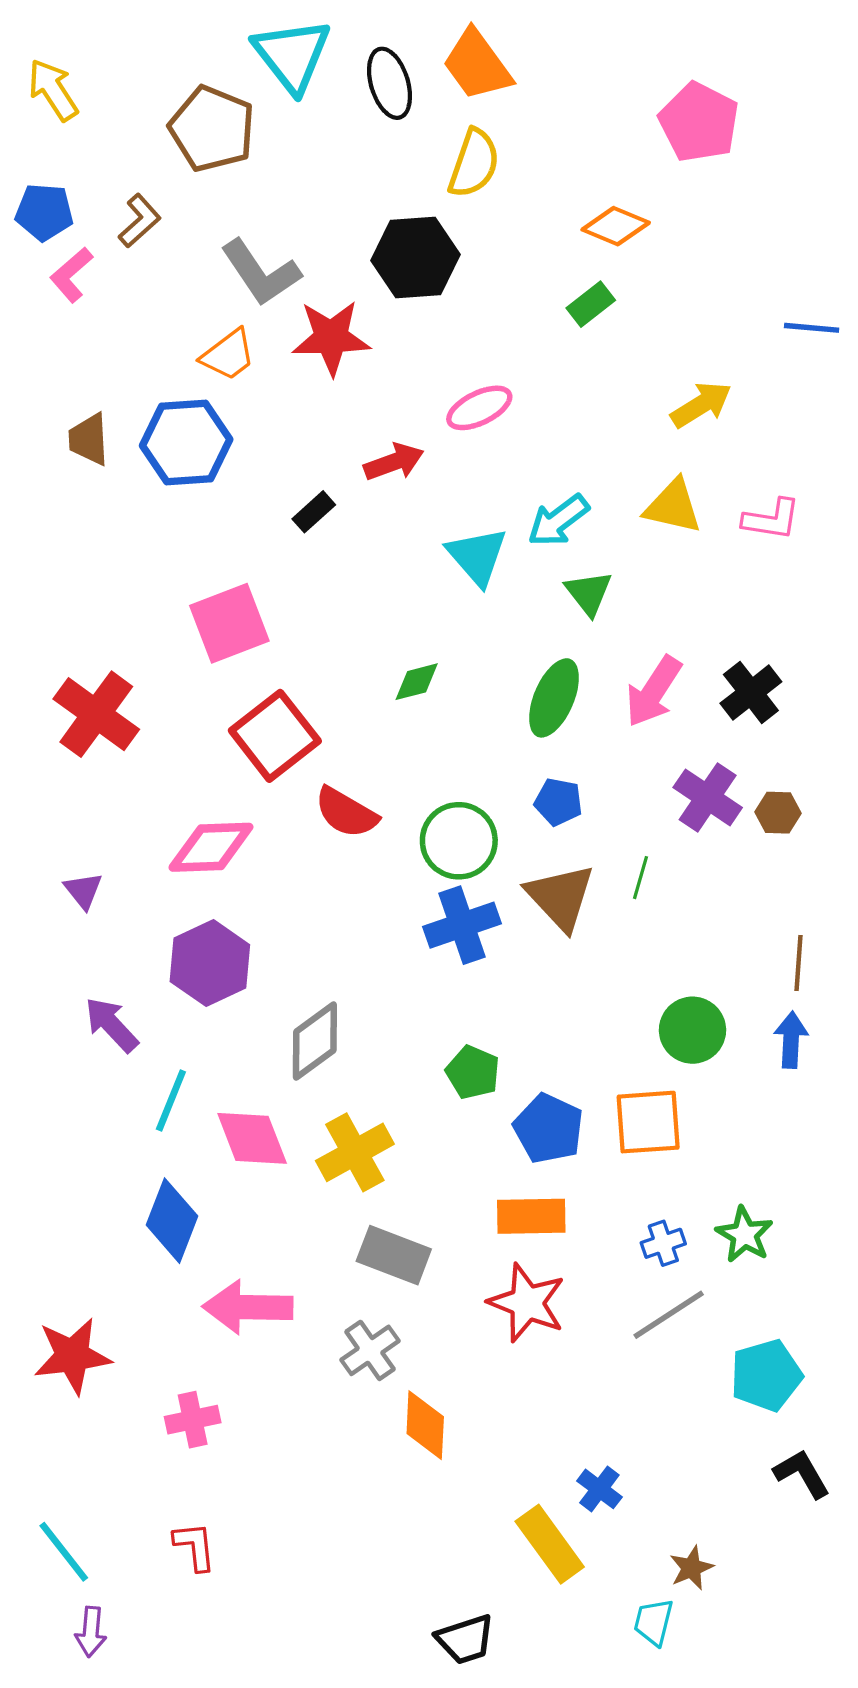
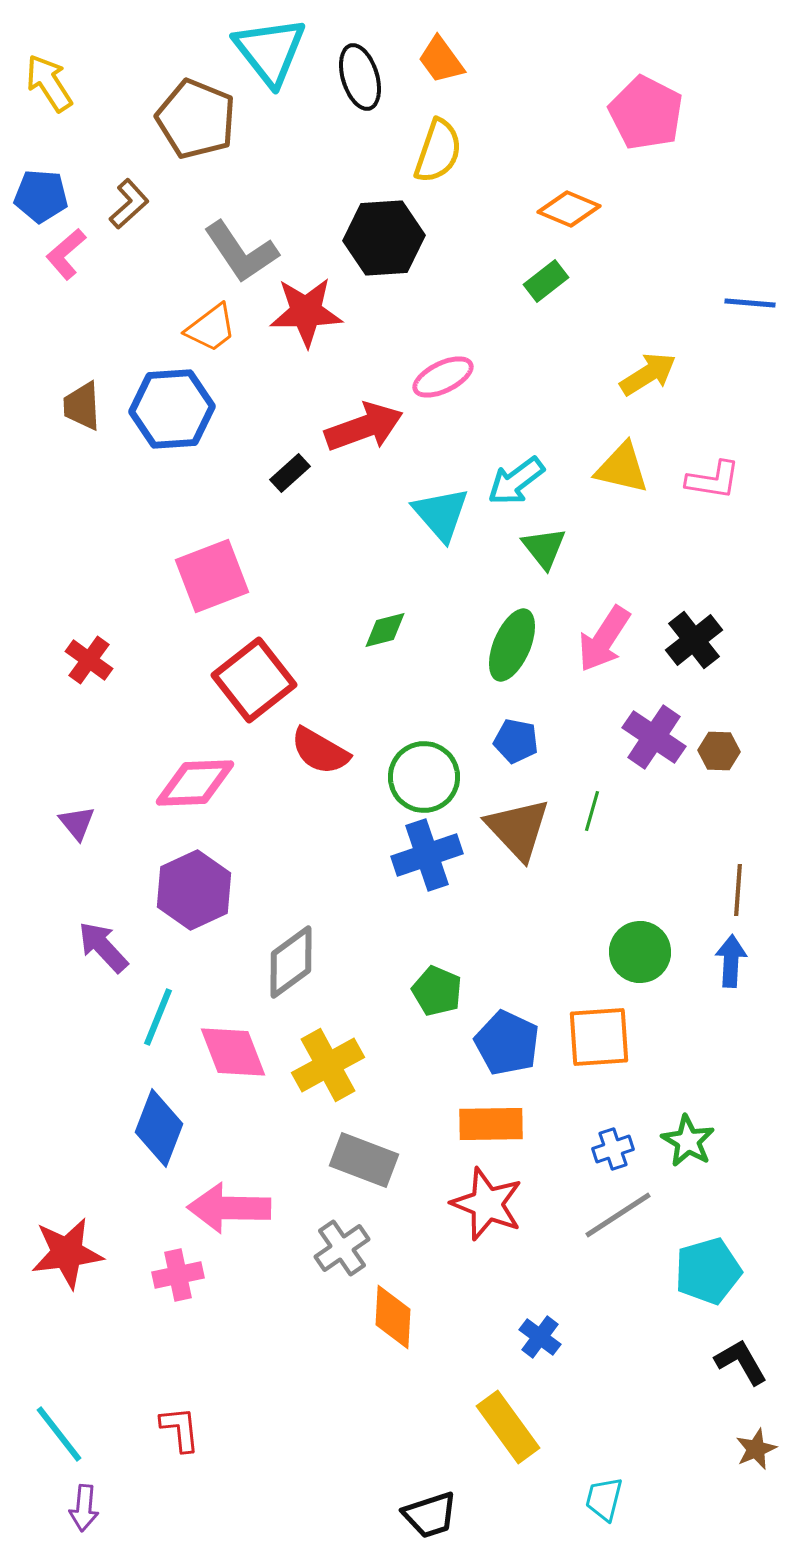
orange trapezoid: (477, 65) -> (441, 60), size x0.7
red arrow: (394, 462) -> (364, 427), size x1.4
red cross: (96, 714) -> (89, 660), size x0.6
pink cross: (193, 1420) -> (178, 1275), moved
blue cross: (599, 1489) -> (540, 1337), moved
brown star: (691, 1568) -> (756, 1449), moved

